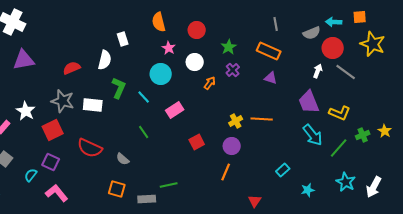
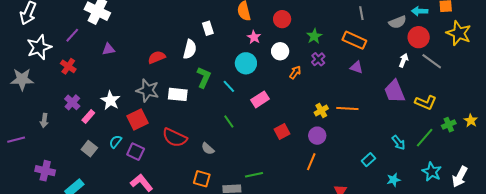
purple triangle: (24, 60) -> (108, 49), size x0.6
cyan arrow: (313, 135) -> (399, 143), moved, size x0.7
cyan semicircle: (31, 175) -> (115, 142), moved

